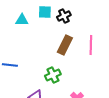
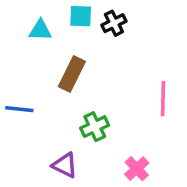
brown rectangle: (65, 45) -> (72, 74), moved
pink line: (91, 45) -> (163, 99), moved

